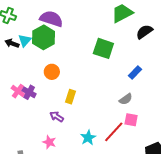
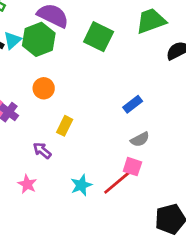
green square: (103, 48) -> (99, 37), moved
blue rectangle: (135, 72) -> (133, 104), moved
pink square: (131, 120) -> (132, 167), moved

